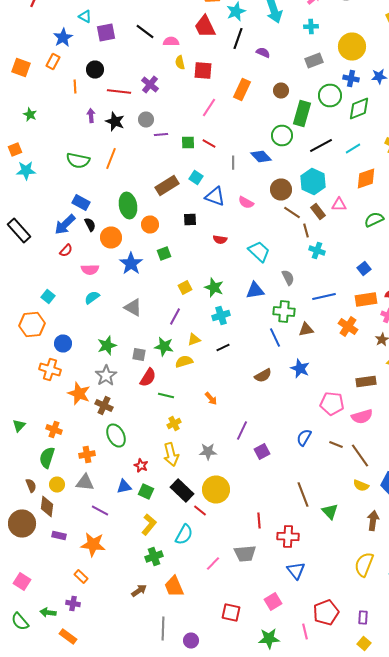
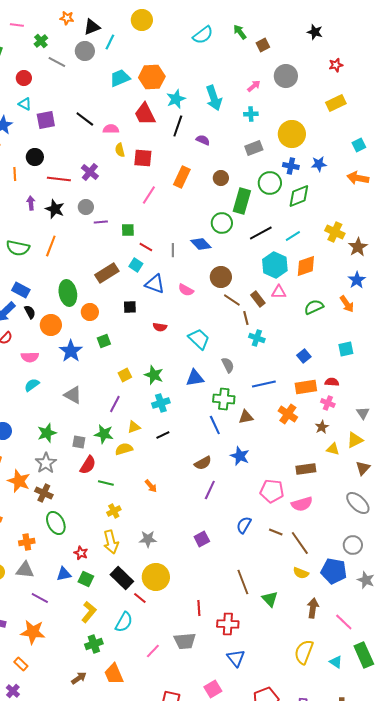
red line: (209, 144) -> (146, 247), moved
cyan hexagon: (313, 182) -> (275, 265), moved
purple line: (242, 430) -> (210, 490), moved
purple cross: (73, 604) -> (13, 691), turned 32

